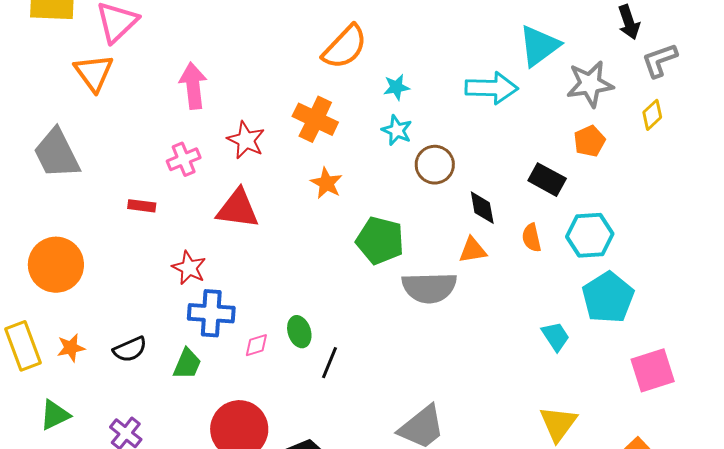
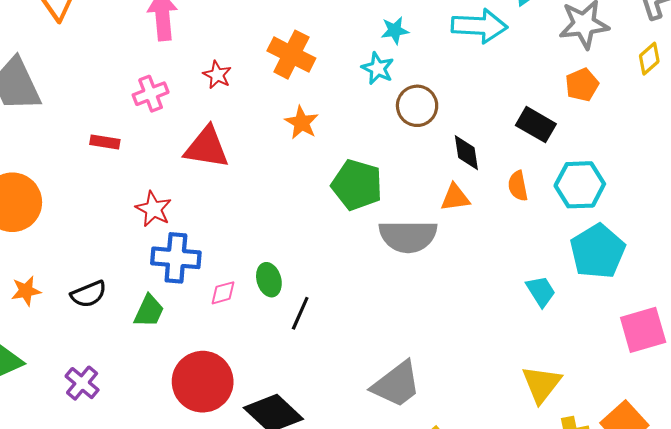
cyan star: (396, 87) -> (395, 30), moved
red star: (246, 140) -> (217, 75), size x0.7

